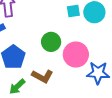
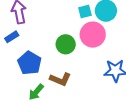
pink circle: (76, 55) -> (93, 35), moved

